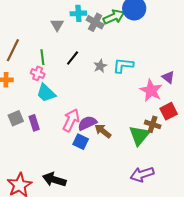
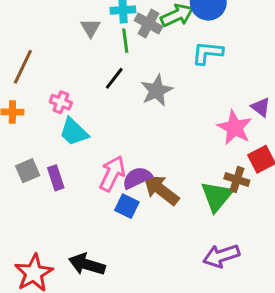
green line: (42, 57) -> (125, 41), moved
cyan L-shape: (123, 65) -> (207, 53), moved
gray star: (100, 66) -> (157, 90), size x1.5
brown arrow: (103, 131) -> (161, 190), size x1.4

